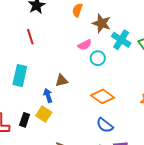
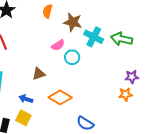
brown triangle: (62, 80) -> (39, 74), moved
blue arrow: (48, 95) -> (26, 99), turned -48
orange diamond: (102, 96) -> (60, 97), moved

